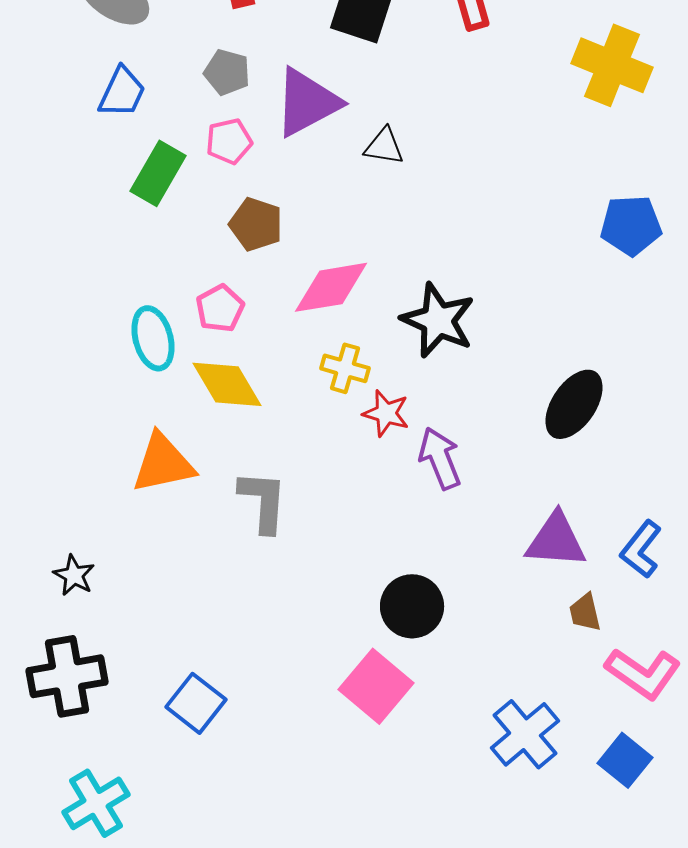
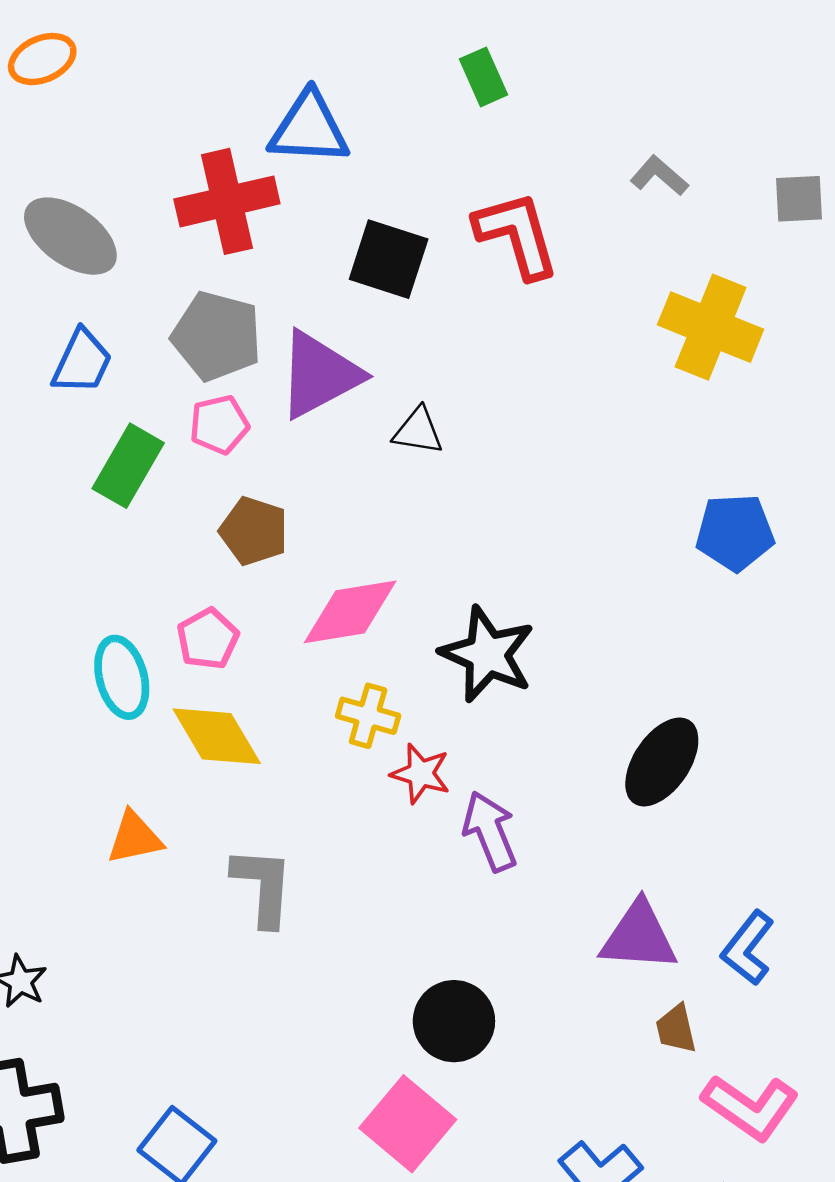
gray pentagon: (227, 72) -> (217, 336), size x1.5
orange triangle: (163, 463) -> (135, 838), size x0.7

